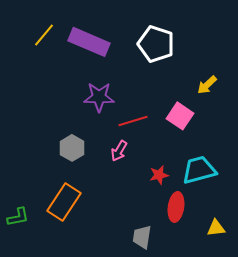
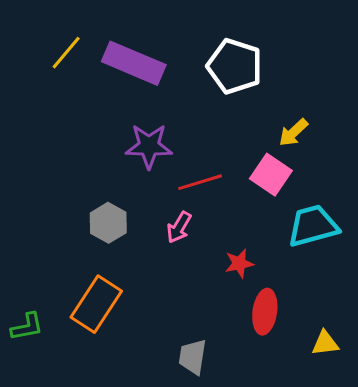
yellow arrow: (207, 85) -> (293, 132), moved
cyan trapezoid: (199, 170) -> (313, 226), moved
gray trapezoid: (142, 237) -> (193, 357), moved

